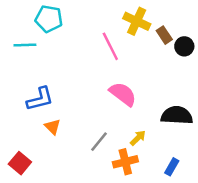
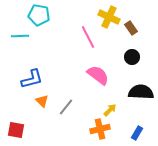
black circle: (184, 46) -> (132, 57), moved
gray line: (99, 142) -> (66, 107), moved
red square: (20, 163) -> (16, 130), turned -30

